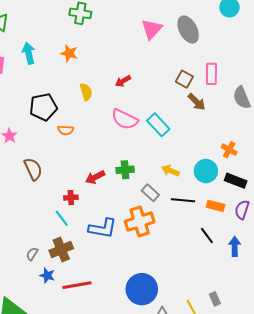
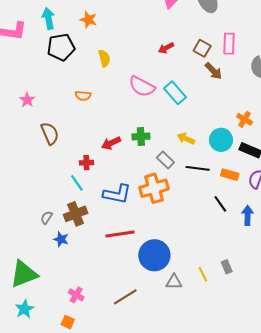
red arrow: (123, 81) -> (166, 48), moved
black pentagon: (43, 107) -> (61, 47), moved
red line: (77, 285) -> (120, 234), moved

